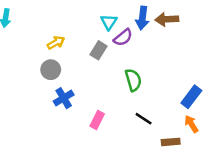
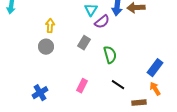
yellow arrow: (56, 43) -> (50, 26), turned -56
gray rectangle: (98, 50) -> (84, 43), moved
blue cross: (64, 98) -> (40, 93), moved

